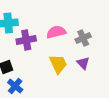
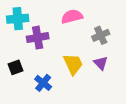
pink semicircle: (56, 32) -> (72, 16), moved
blue cross: (15, 86) -> (43, 83), moved

